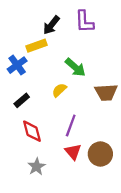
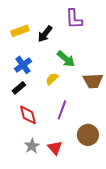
black arrow: (51, 25) -> (45, 34), moved
yellow rectangle: (36, 46) -> (20, 31), moved
blue cross: (17, 65) -> (23, 65), moved
red triangle: (73, 152) -> (55, 148), moved

